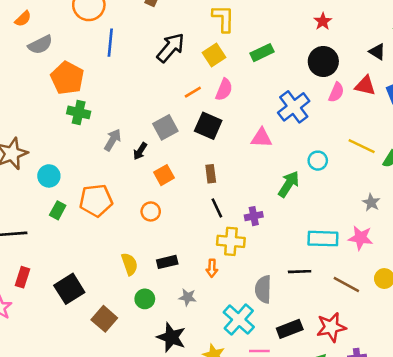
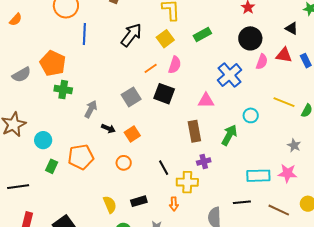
gray semicircle: (40, 45) -> (22, 75), moved
black arrow: (140, 151) -> (108, 128), moved, turned -96
brown rectangle: (211, 174) -> (194, 131), moved, size x1.5
black line: (217, 208) -> (164, 168), moved

